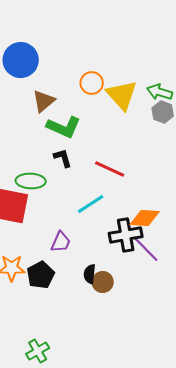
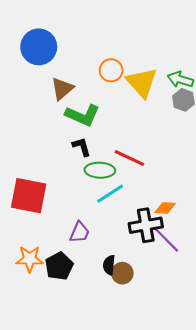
green ellipse: (31, 181) -> (100, 170), moved
orange diamond: (145, 218) -> (165, 208), size x0.7

